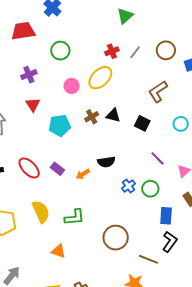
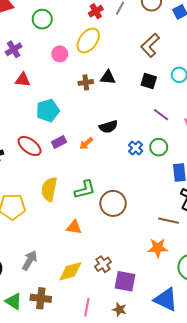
red triangle: (33, 105) -> (23, 80), turned -42
brown cross: (92, 117) -> (86, 82), turned 32
black square: (142, 123) -> (149, 81), moved
cyan pentagon: (60, 126) -> (48, 110), moved
purple rectangle: (57, 169) -> (59, 142), turned -56
yellow semicircle: (41, 212) -> (49, 189), turned -135
brown circle: (116, 238) -> (113, 203), moved

